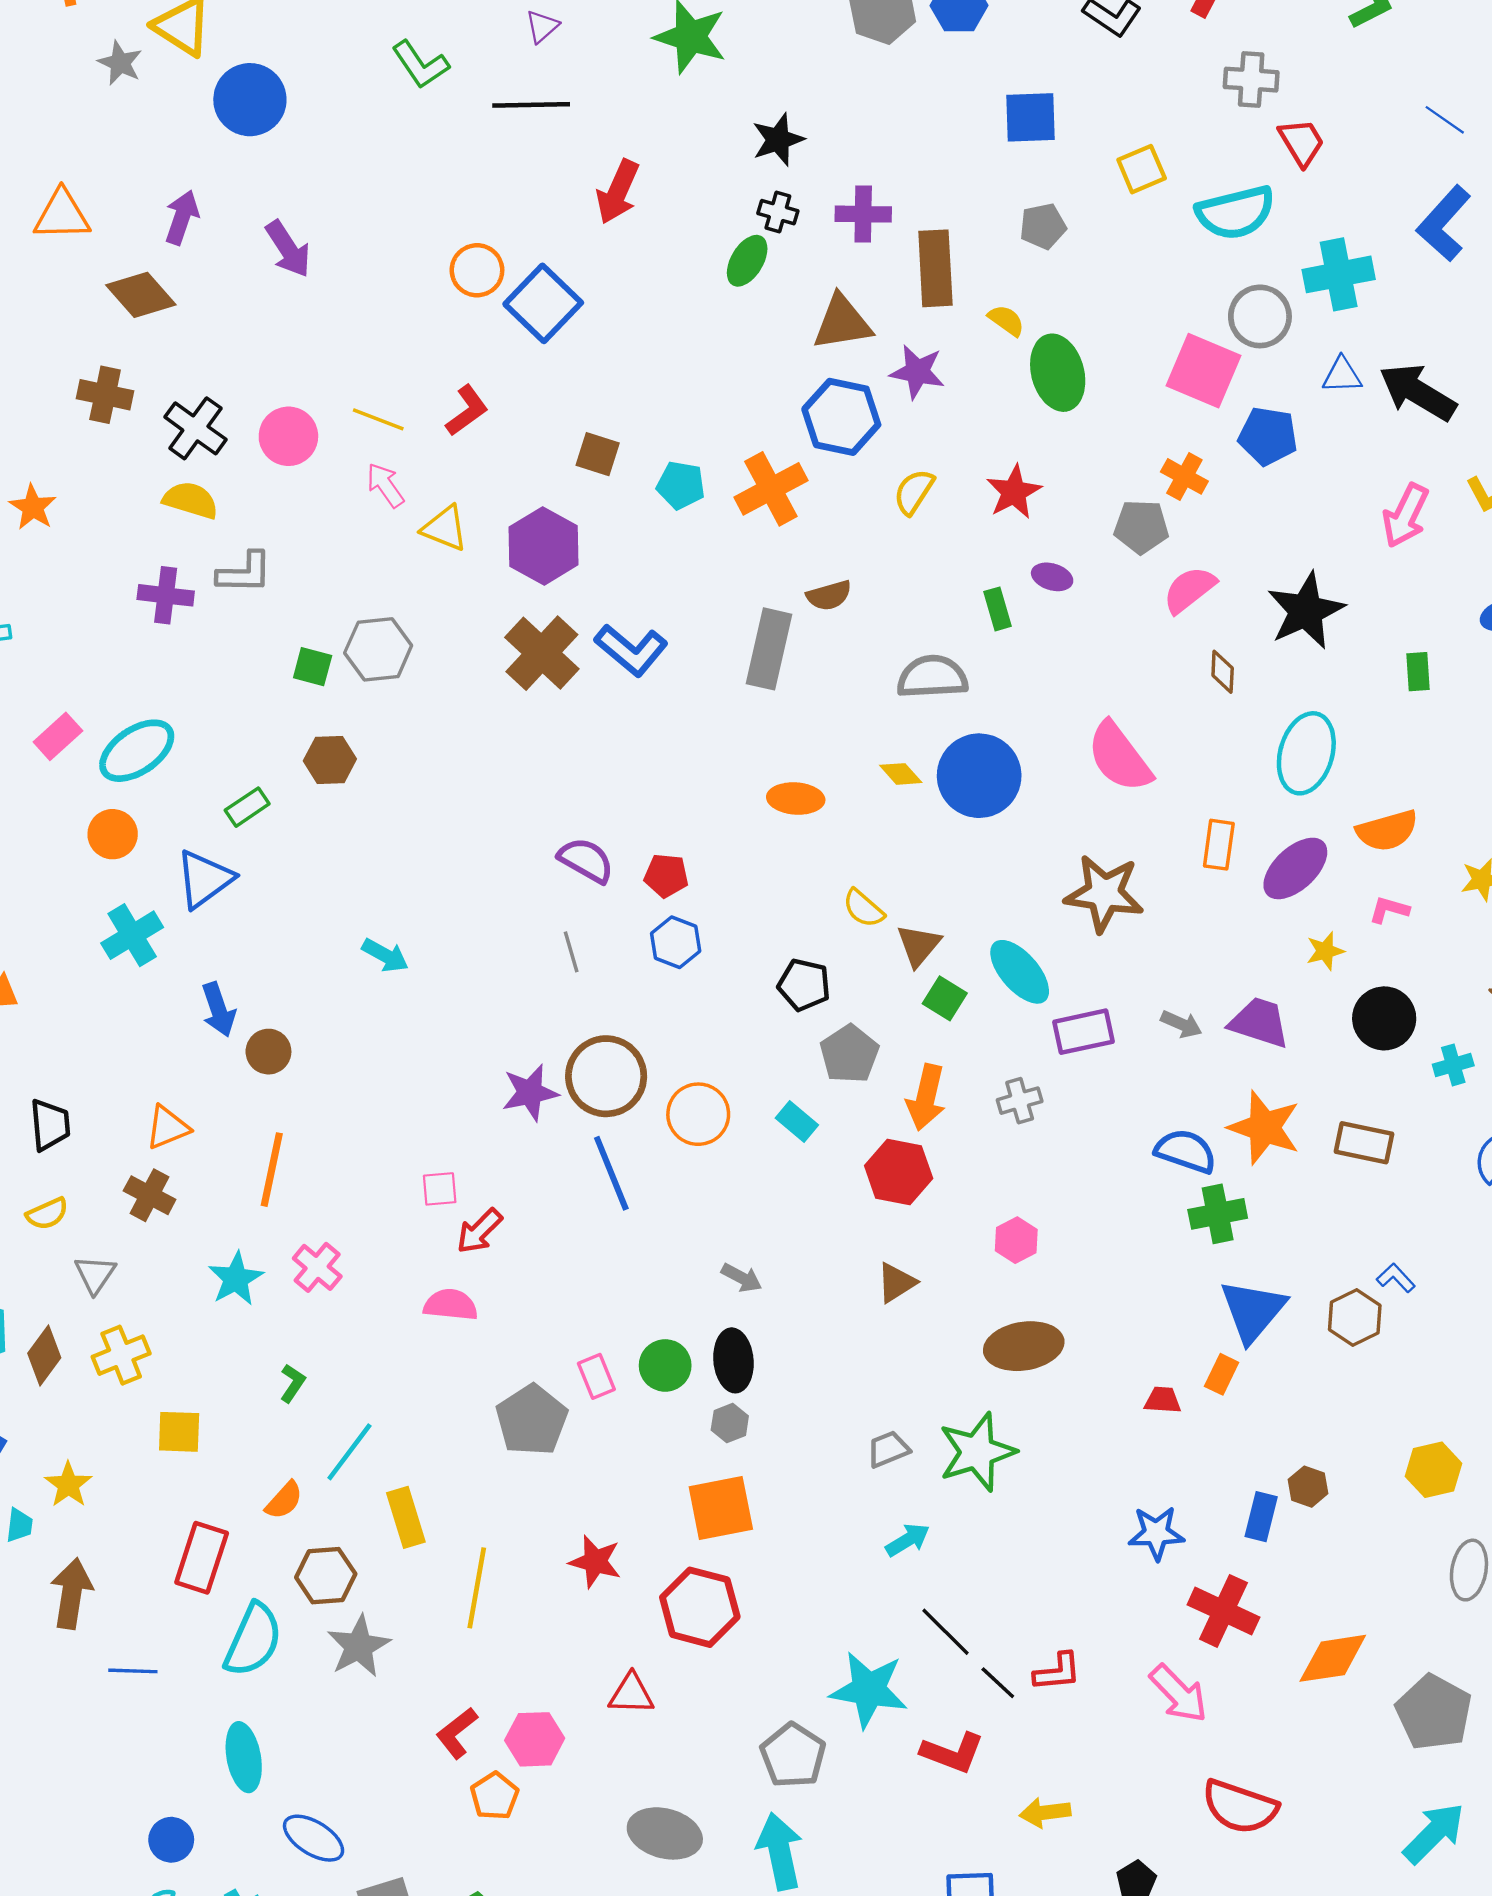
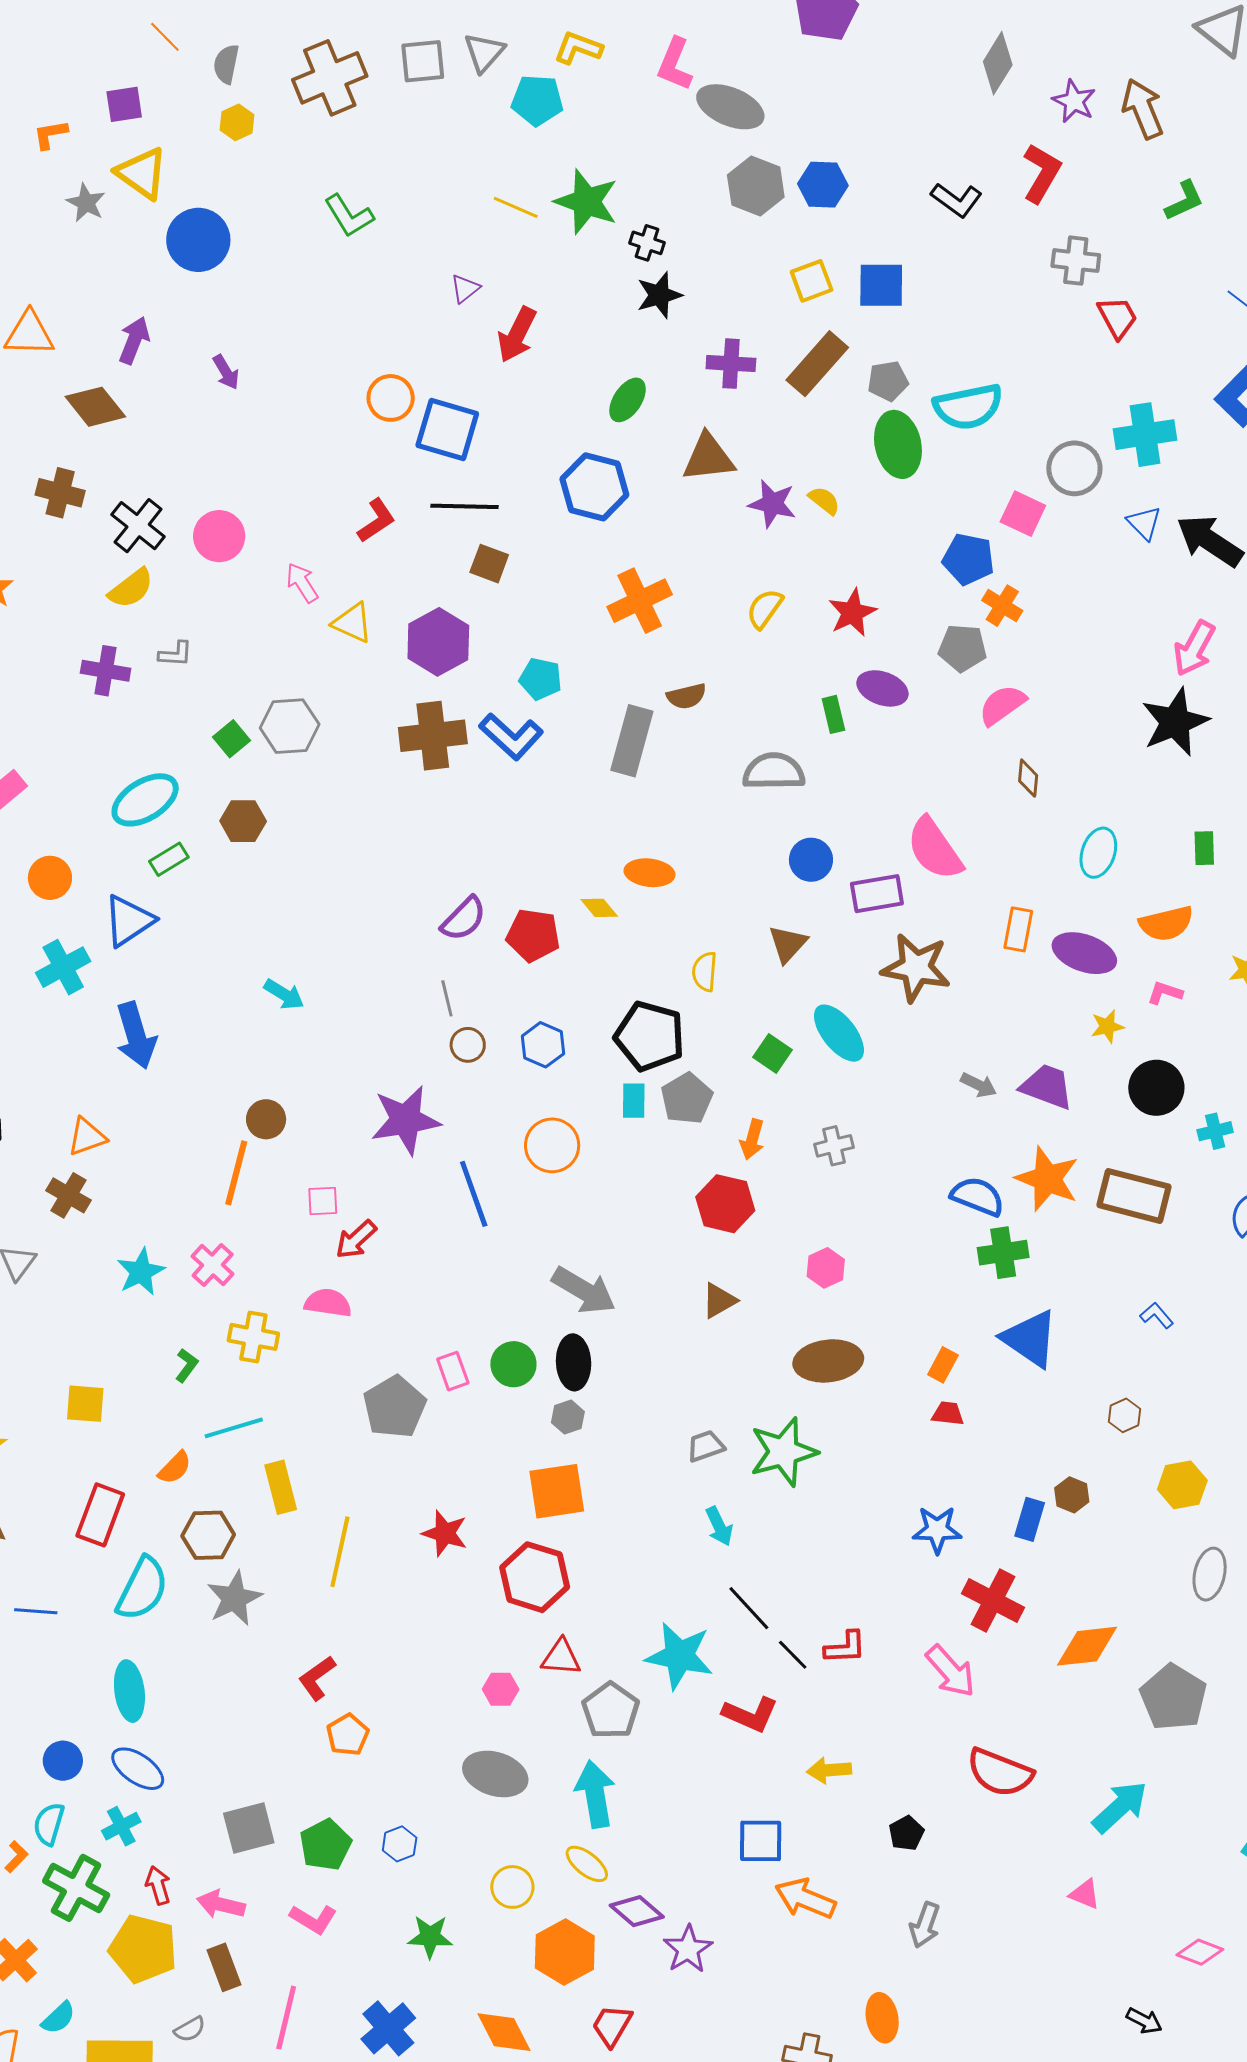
purple triangle: (542, 26) -> (465, 289), moved
black line: (531, 105) -> (465, 506), moved
yellow square: (1142, 169) -> (812, 281), moved
black cross: (778, 212) -> (647, 243), moved
cyan semicircle: (1236, 213) -> (968, 407), moved
purple arrow: (288, 249) -> (226, 372), size x0.7
brown rectangle: (935, 268) -> (817, 364), moved, turned 42
blue square: (543, 303) -> (447, 430), turned -30
yellow semicircle: (1006, 320) -> (824, 501), moved
pink square: (1203, 371) -> (1023, 514), size x0.7
green ellipse: (1058, 373) -> (898, 444), moved
blue triangle: (1342, 375) -> (1144, 523), turned 45
blue hexagon: (841, 417) -> (594, 487), moved
yellow line: (378, 419) -> (516, 207), moved
blue pentagon: (1268, 436) -> (968, 559), moved
cyan pentagon: (681, 485) -> (541, 679), moved
yellow semicircle: (191, 500) -> (131, 588), turned 123
gray L-shape: (244, 573) -> (175, 654), size x0.7
purple ellipse: (1052, 577) -> (882, 688), size x1.4
black star: (1306, 611) -> (1175, 722), moved
brown cross: (542, 653) -> (433, 736), turned 38
green square: (313, 667) -> (231, 739), turned 33
green rectangle: (1418, 672) -> (1204, 848), moved
cyan ellipse: (137, 751) -> (145, 800), moved
cyan ellipse: (1306, 753) -> (1098, 853), size x0.7
yellow diamond: (901, 774) -> (599, 908), moved
blue circle: (979, 776) -> (811, 860), size x0.6
purple semicircle: (586, 860) -> (464, 919), turned 102
purple ellipse: (1295, 868) -> (1084, 953), turned 60
red pentagon: (666, 876) -> (533, 935), size x1.4
yellow semicircle: (863, 908) -> (705, 972), turned 51
blue hexagon: (676, 942) -> (543, 1045), moved
brown triangle: (919, 945) -> (788, 944), moved
black pentagon: (804, 985) -> (650, 1036), size x1.5
blue arrow: (218, 1010) -> (136, 1035), size x1.4
purple rectangle: (1083, 1032) -> (877, 894), moved
brown circle: (268, 1052) -> (266, 1119), moved
brown circle: (606, 1076) -> (468, 1045), moved, size x0.5
purple star: (530, 1093) -> (406, 1120), size x1.4
orange arrow: (926, 1097) -> (752, 1139), size x0.7
cyan rectangle: (797, 1121) -> (634, 1101), moved, turned 48
brown rectangle: (1364, 1143) -> (1134, 1196), size x1.4
orange line: (272, 1170) -> (236, 1173), moved
gray arrow: (742, 1278) -> (584, 1290), size x1.8
blue triangle: (1253, 1311) -> (1030, 1339), turned -38
brown hexagon: (1355, 1318) -> (1125, 1415), moved, size x0.7
yellow cross: (121, 1355) -> (253, 1337), moved, turned 30
orange rectangle: (1222, 1374) -> (943, 1365), moved
cyan line: (349, 1452) -> (234, 1428), turned 34
cyan arrow: (908, 1540) -> (719, 1526), turned 93
red triangle: (631, 1694) -> (561, 1657), moved
pink hexagon: (535, 1739) -> (501, 1689), moved, size x0.7
cyan arrow: (1434, 1833) -> (1120, 1807), moved
blue ellipse: (314, 1838) -> (138, 1769), moved

